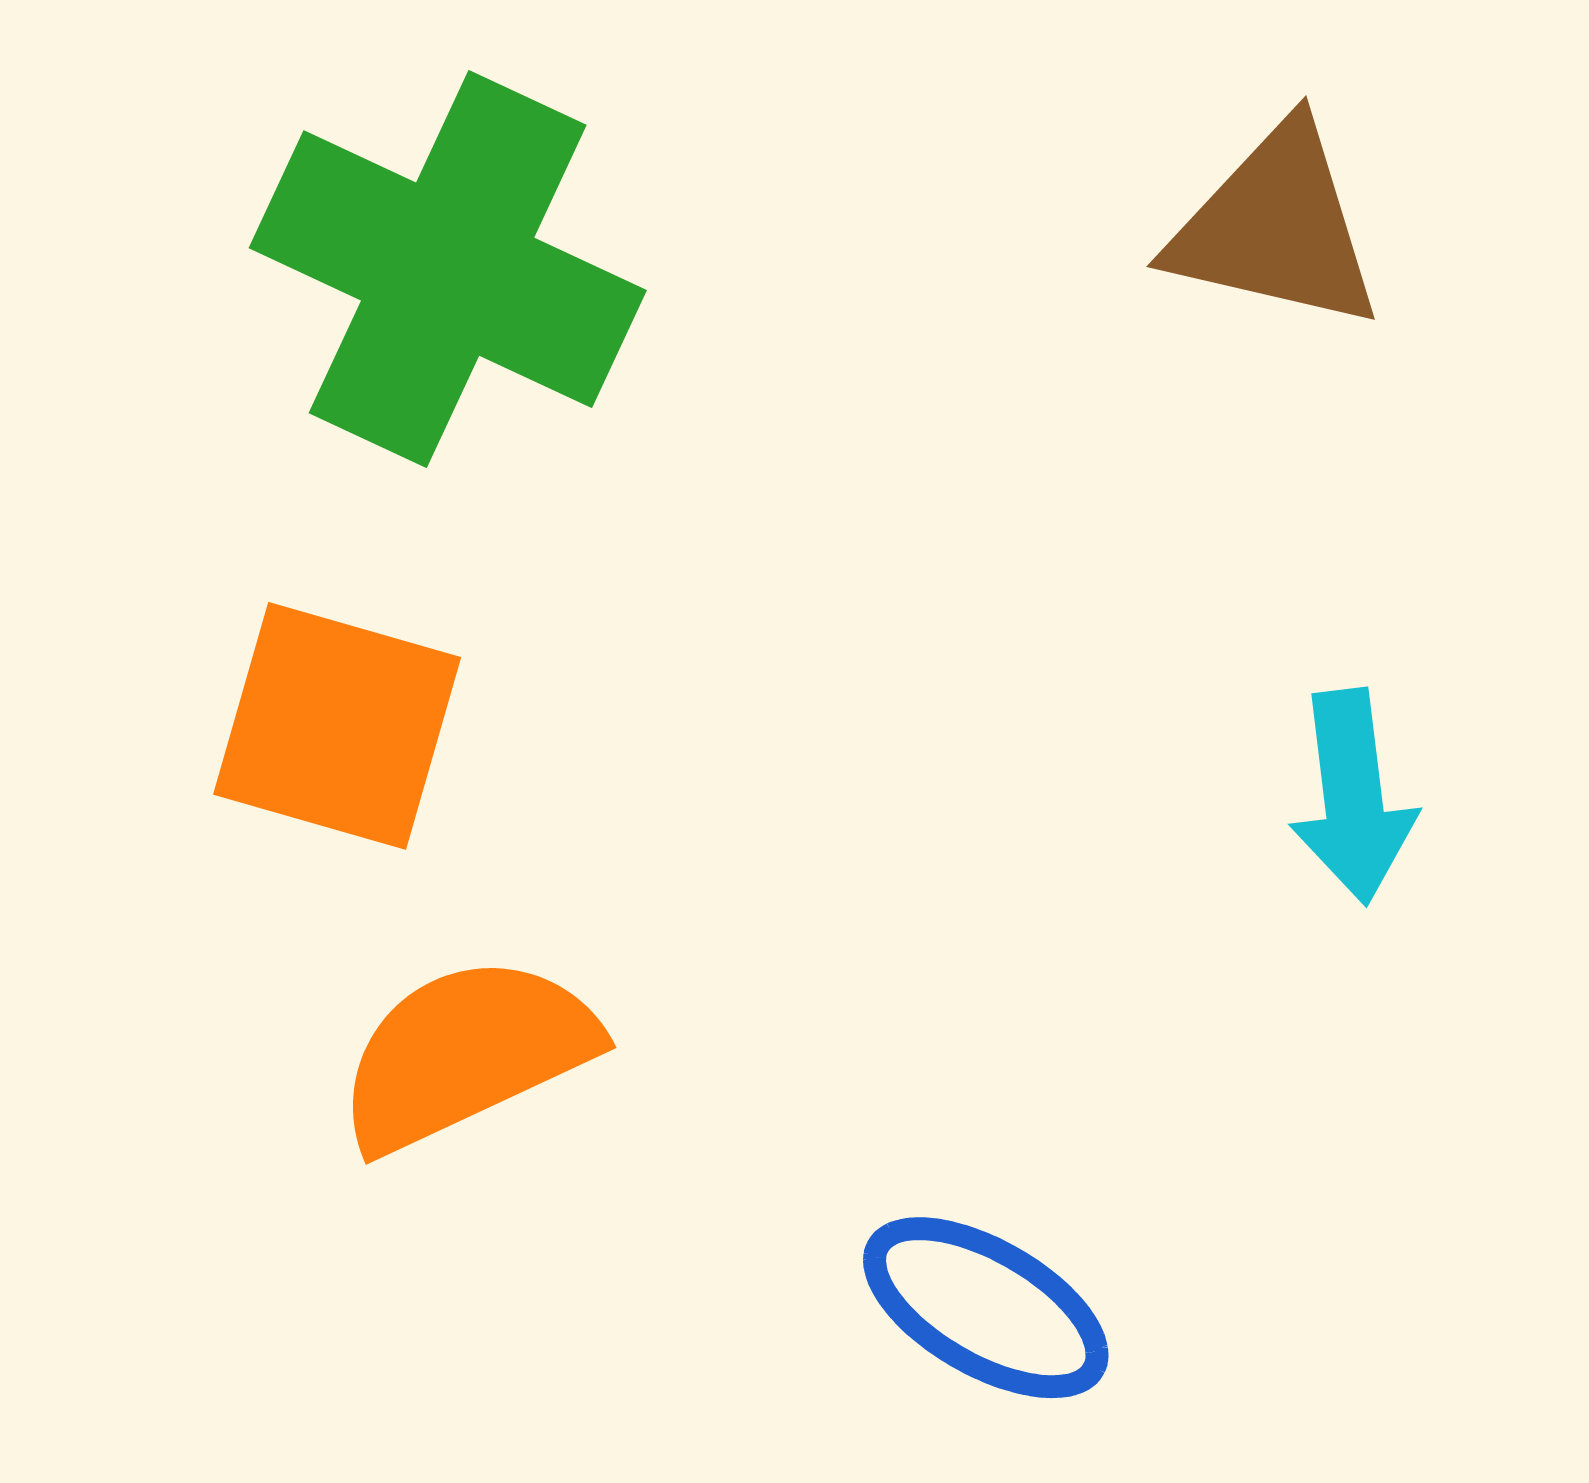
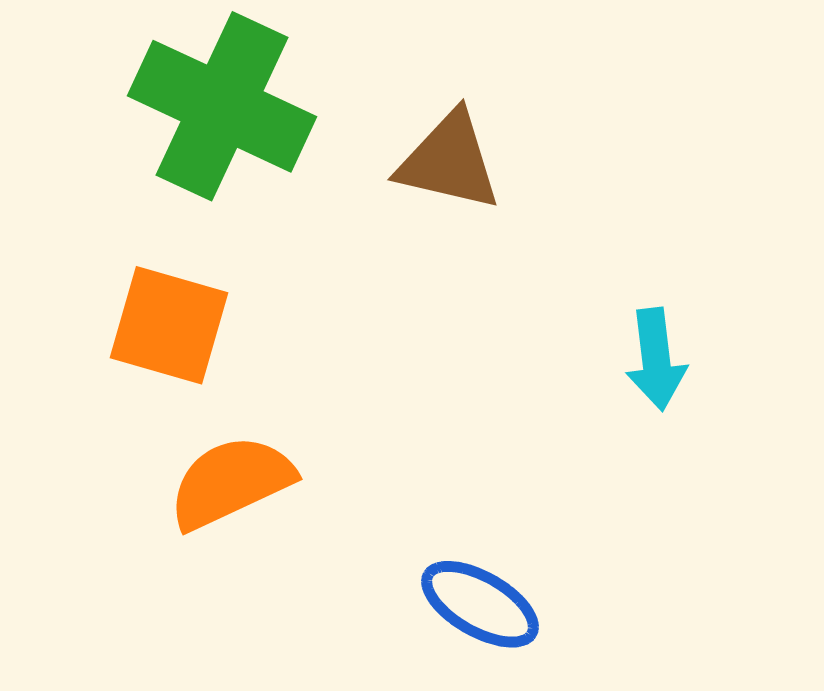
brown triangle: (1276, 227) -> (449, 161), moved

